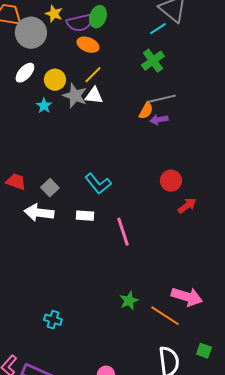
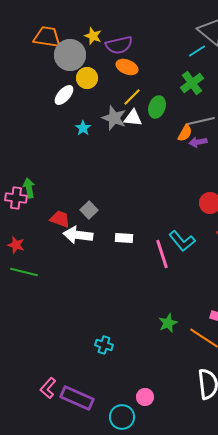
green ellipse: (98, 17) -> (157, 107), moved
yellow circle: (55, 80) -> (87, 78), moved
red trapezoid: (16, 182) -> (60, 219), moved
cyan L-shape: (98, 184) -> (182, 241), moved
cyan cross: (53, 320) -> (104, 345), moved

